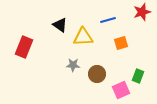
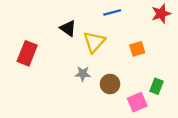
blue line: (108, 20) -> (112, 12), moved
yellow triangle: (83, 37) -> (94, 42), turned -45

